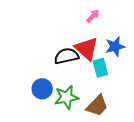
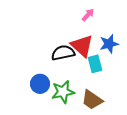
brown trapezoid: (97, 106) -> (92, 100), turned 80

